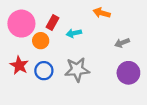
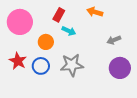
red rectangle: (52, 22) -> (59, 15), moved
cyan arrow: (74, 33) -> (69, 31), turned -144
orange circle: (41, 41) -> (46, 42), moved

